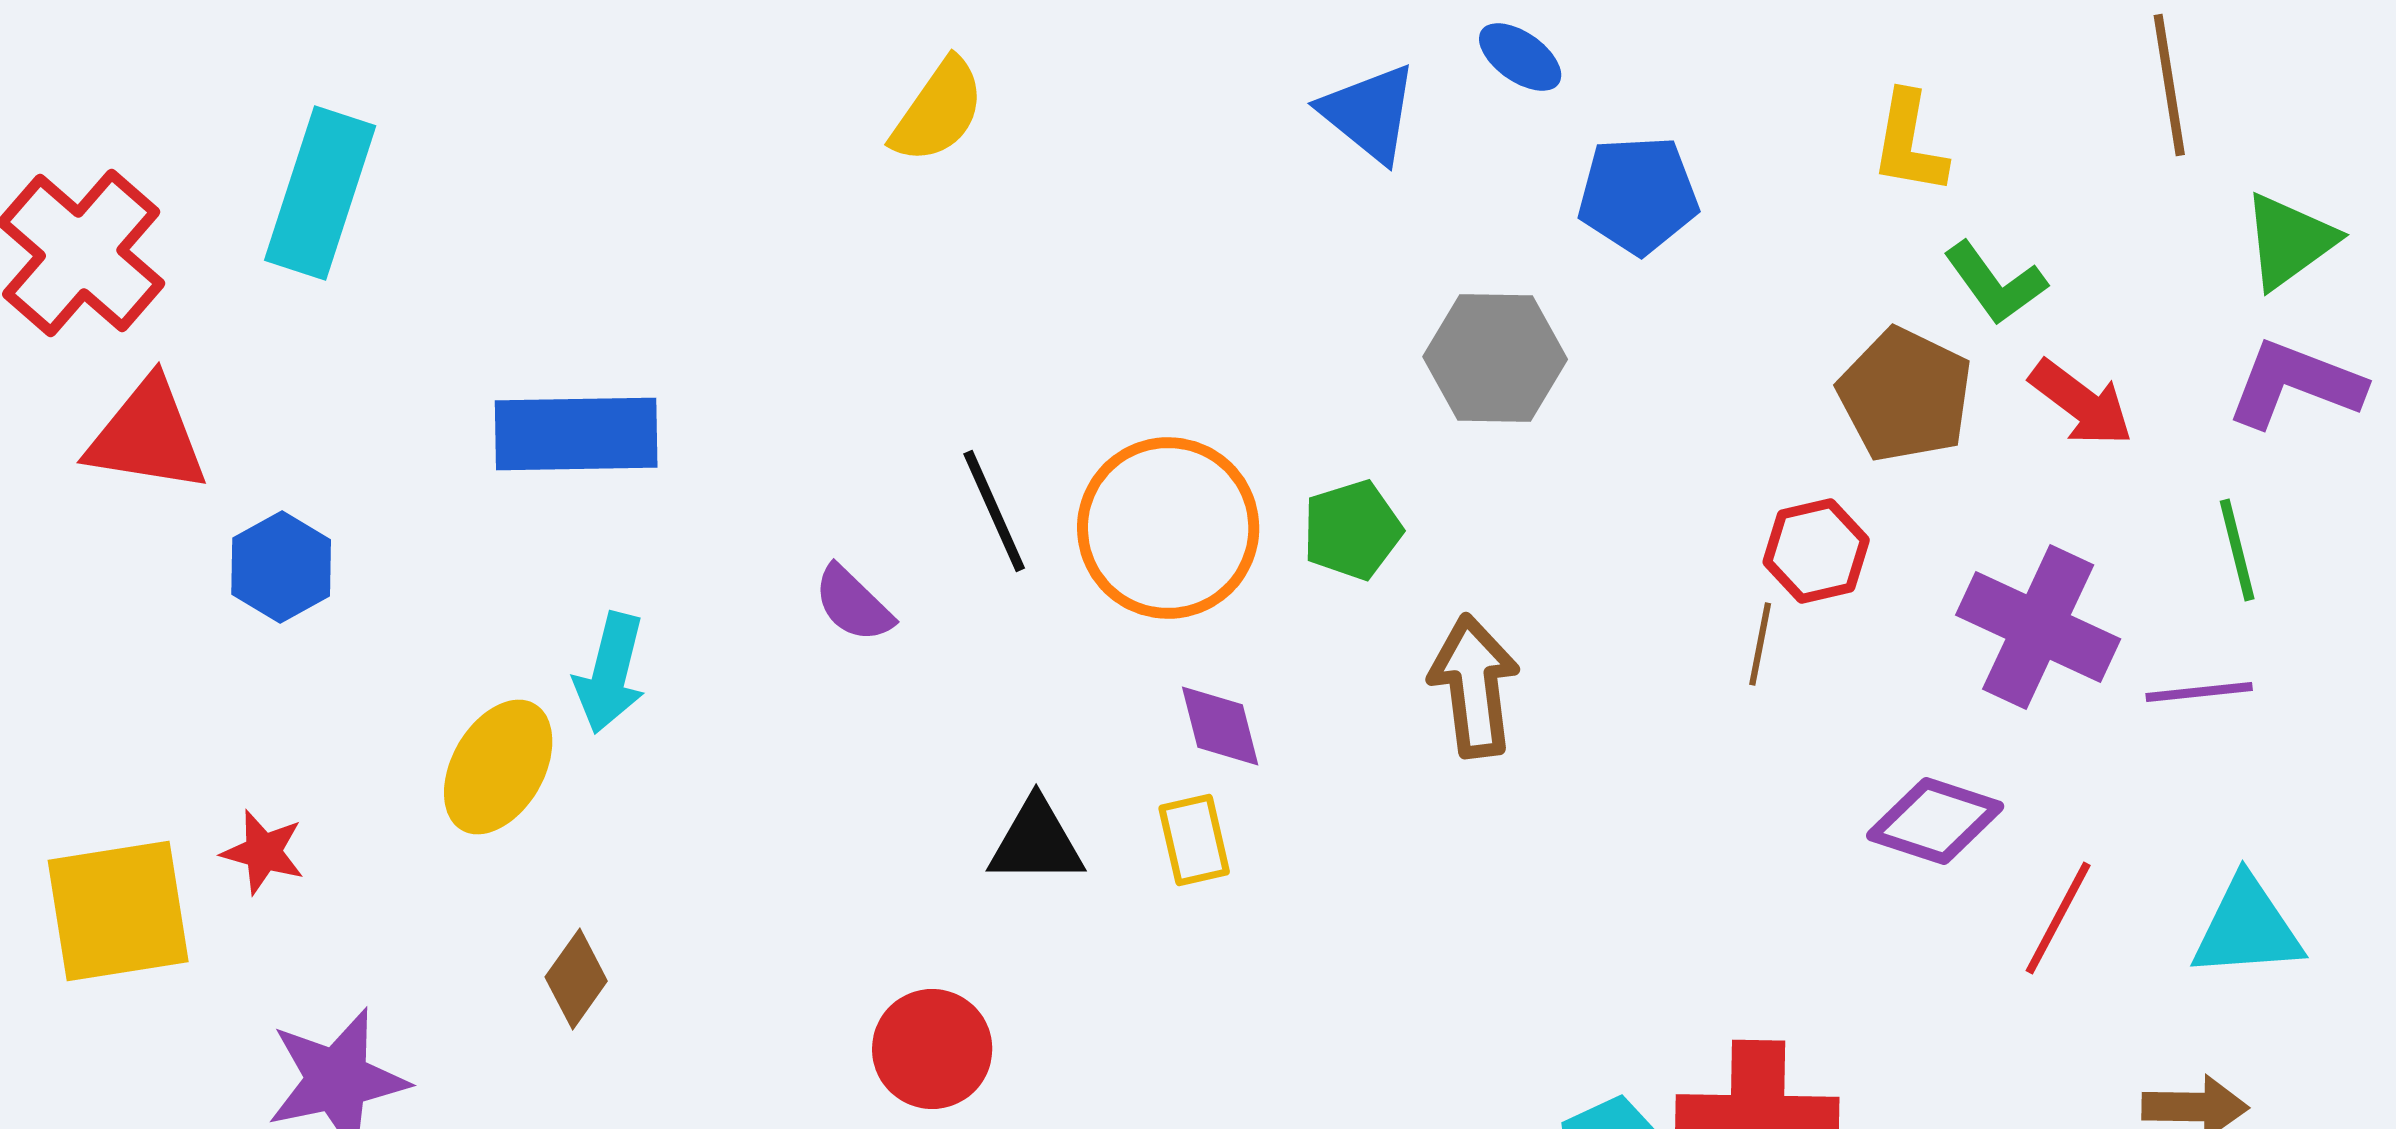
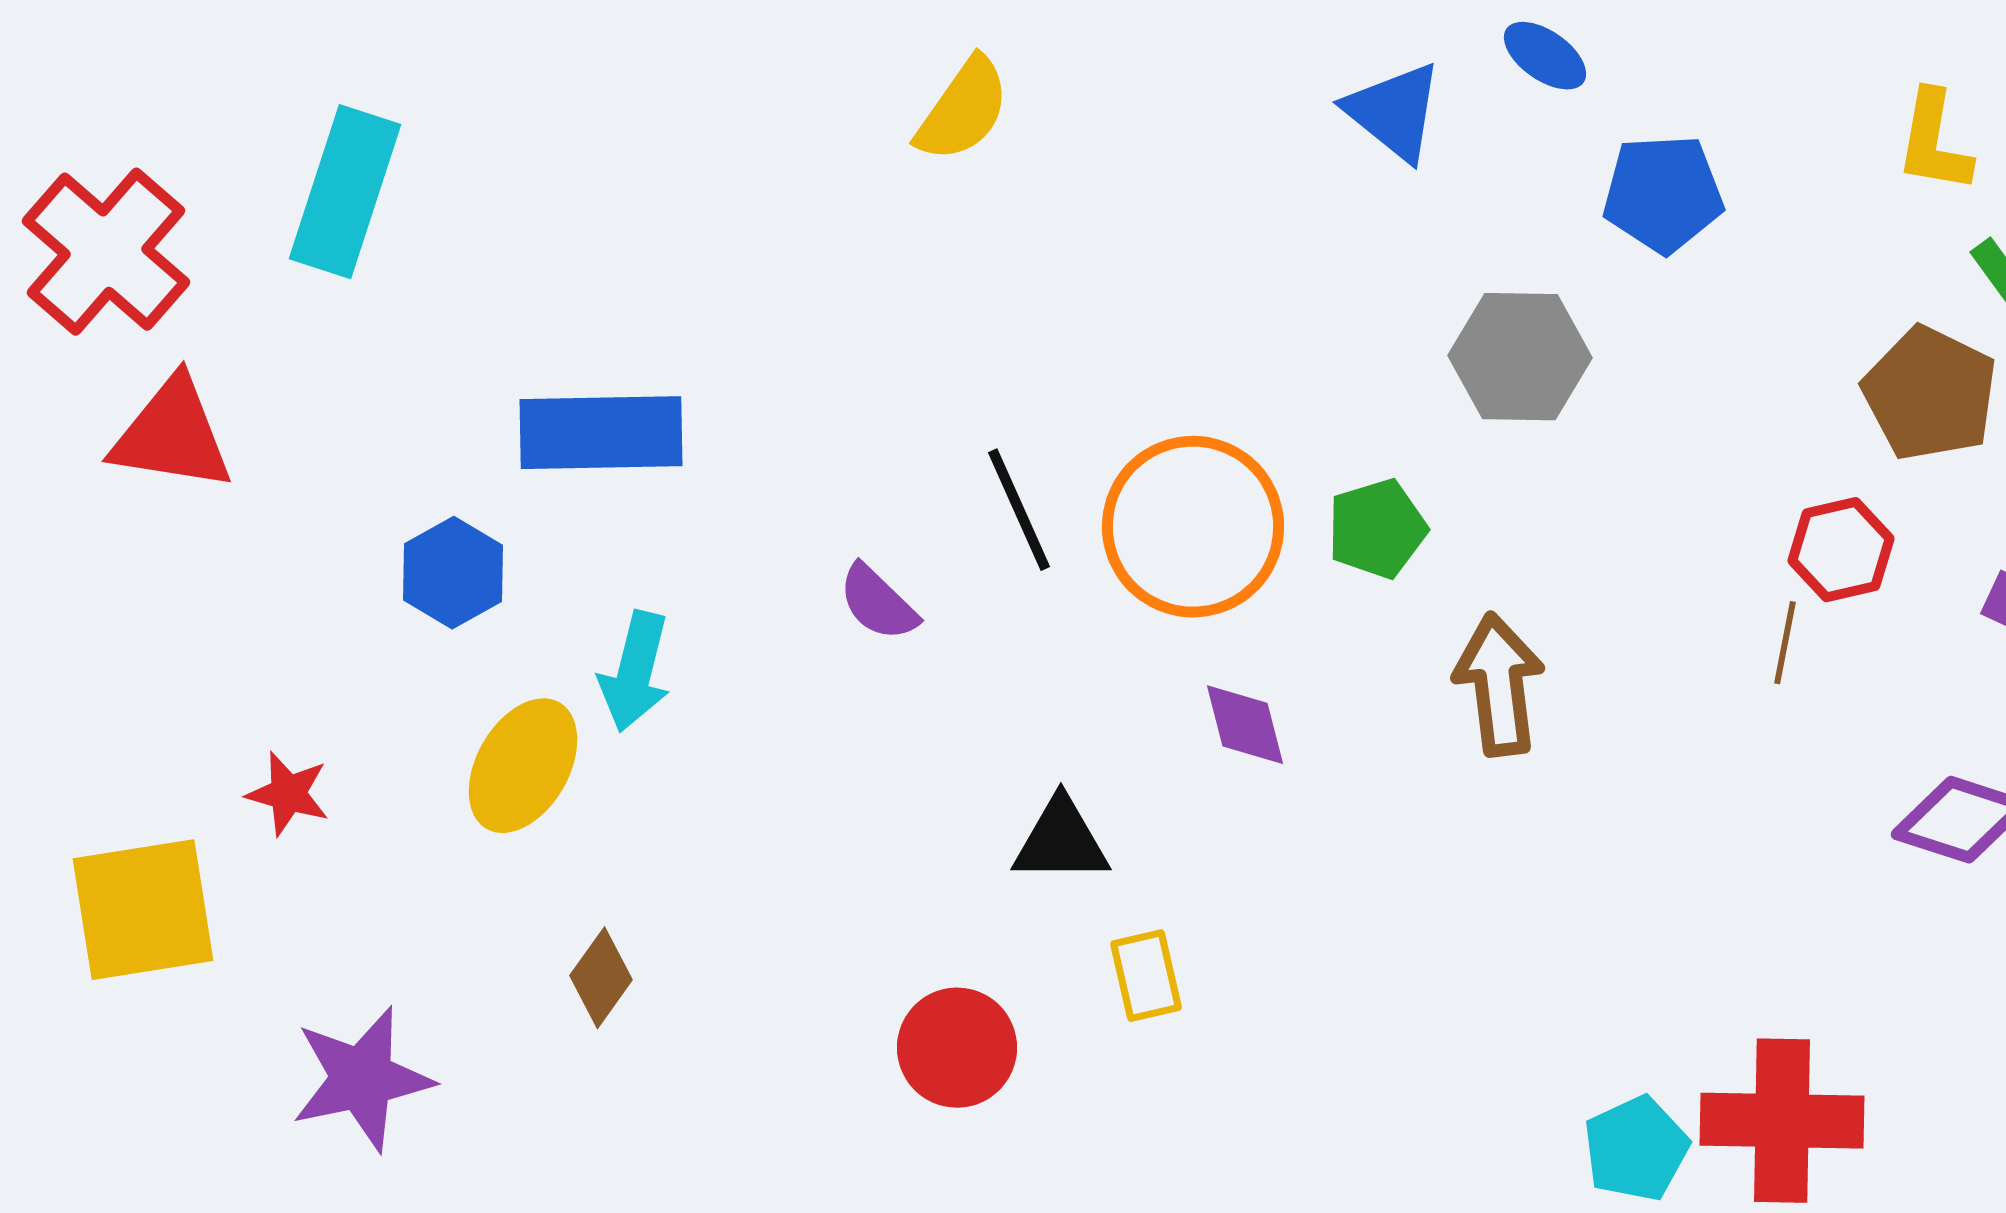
blue hexagon: (281, 567) -> (453, 573), moved
yellow rectangle: (1194, 840) -> (1146, 976), moved
red star: (263, 852) -> (288, 794), moved

